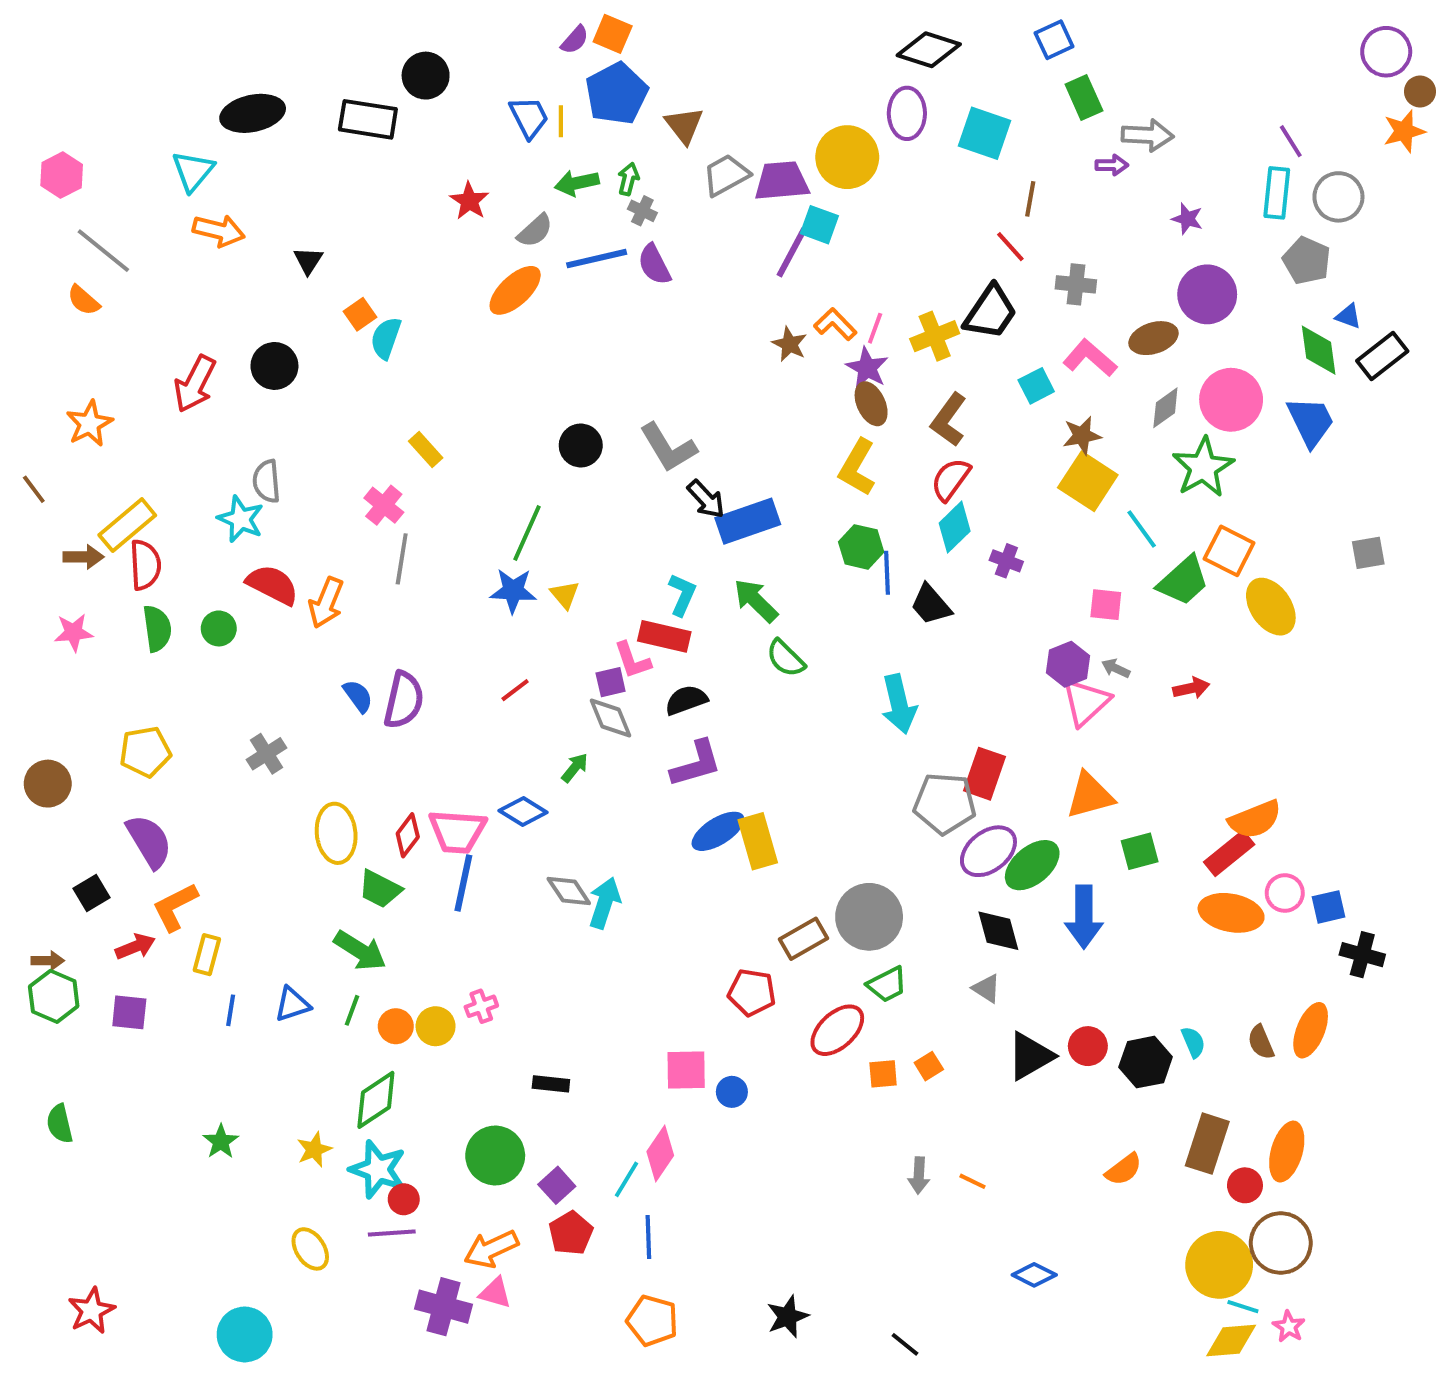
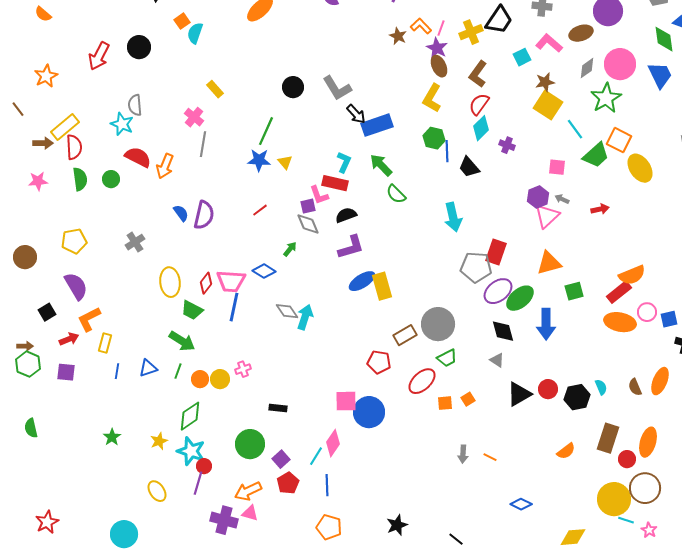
blue circle: (732, 1092) -> (369, 412), size x2.0
purple line: (392, 1233) -> (198, 483), turned -70
yellow diamond: (1231, 1340) -> (573, 537), moved

